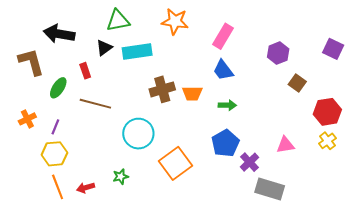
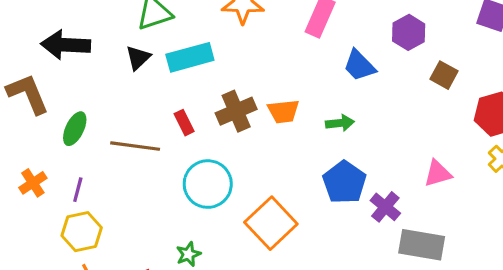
blue trapezoid: (223, 70) -> (359, 65), moved
red rectangle: (85, 71) -> (184, 123), moved

